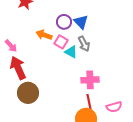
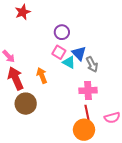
blue triangle: (81, 22) -> (79, 53), moved
orange arrow: (44, 35) -> (42, 75), moved, turned 49
gray arrow: (84, 44) -> (92, 64), moved

